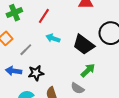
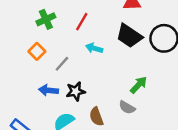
black trapezoid: (84, 45) -> (129, 36), moved

